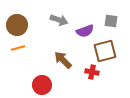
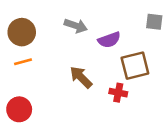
gray square: (111, 21) -> (154, 22), moved
red circle: (42, 85) -> (19, 109), moved

